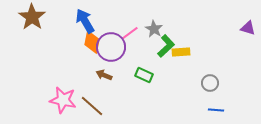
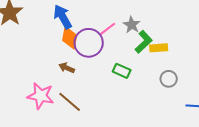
brown arrow: (104, 75) -> (67, 68), moved
gray circle: (210, 83) -> (169, 79), moved

